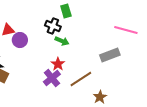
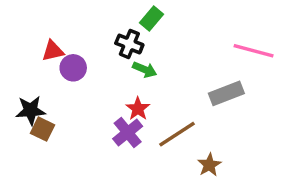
green rectangle: (66, 11) -> (151, 18), turned 56

